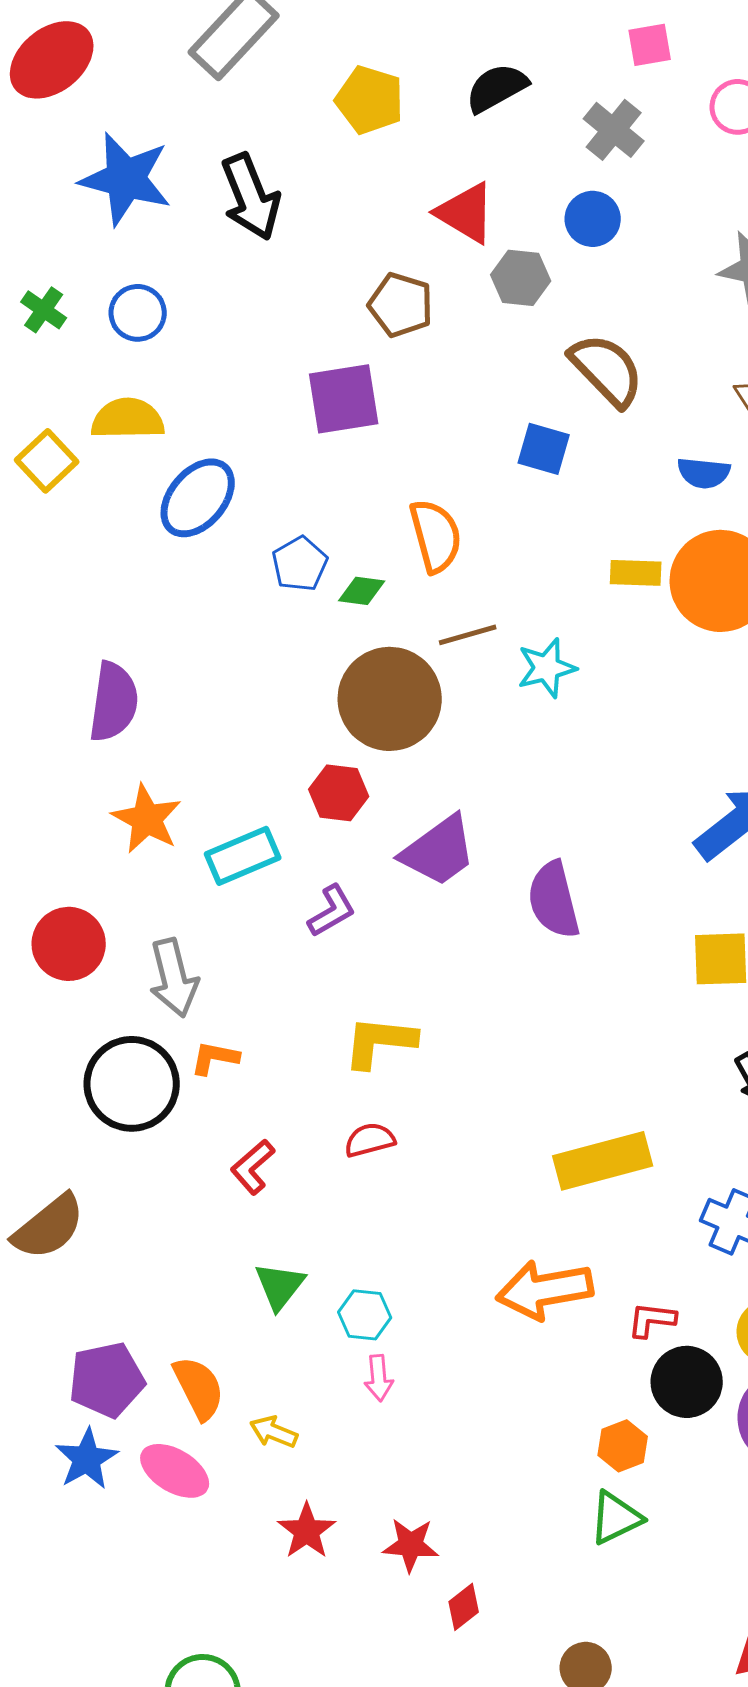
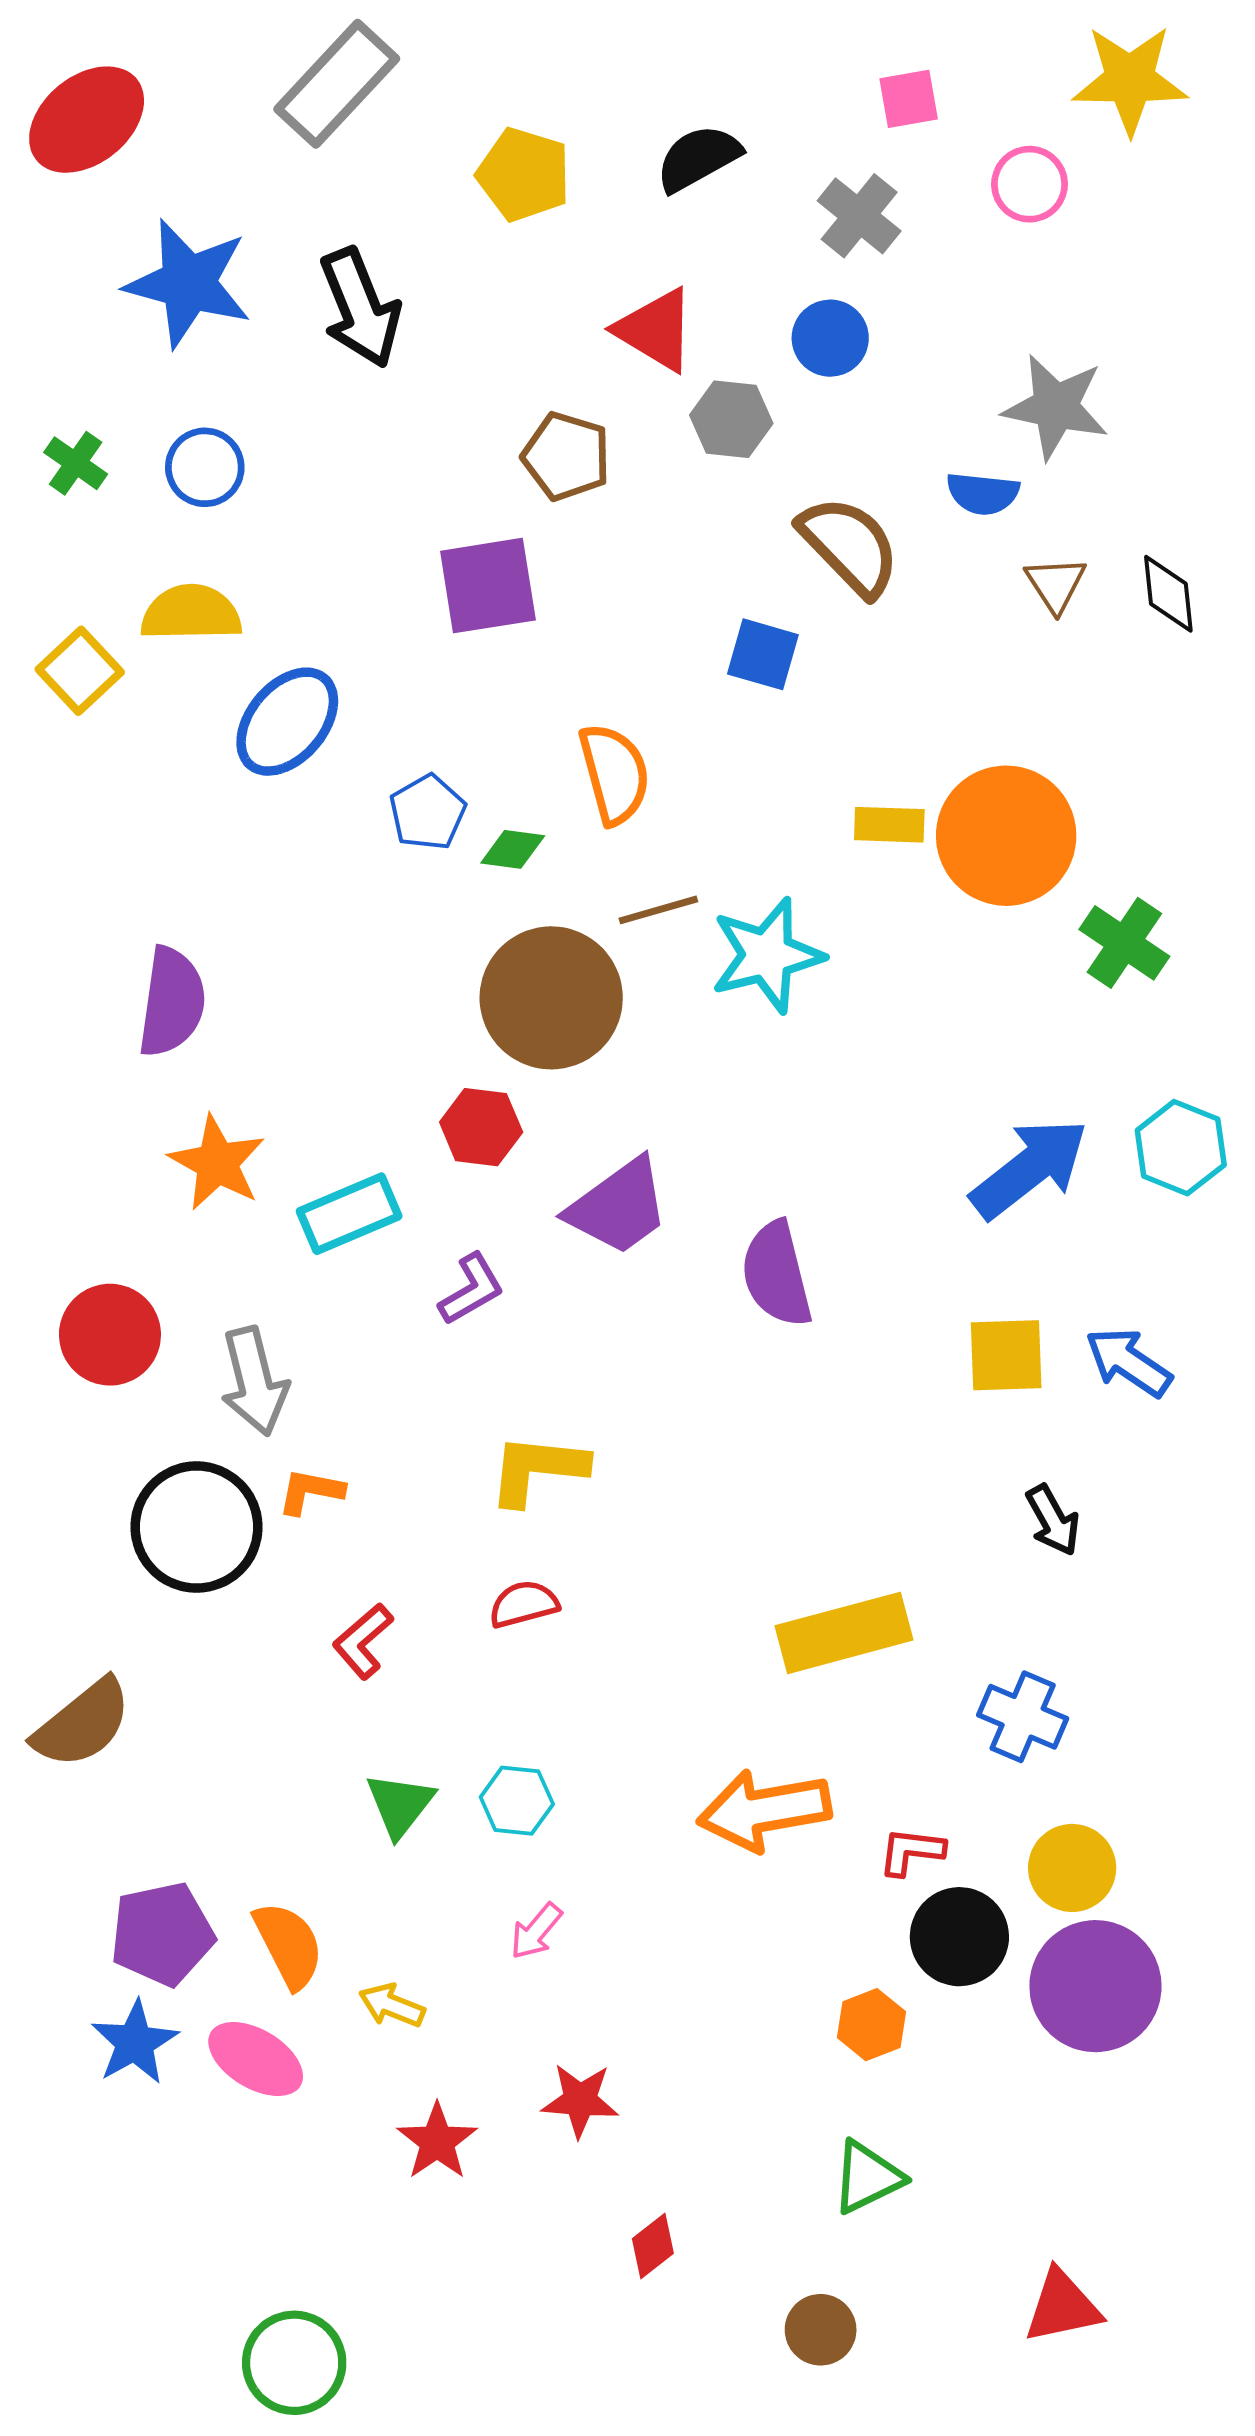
blue semicircle: (704, 473) -> (983, 493), moved
cyan star: (547, 668) -> (767, 955), size x1.4
cyan hexagon: (365, 1315) -> (517, 1801), moved
pink arrow: (379, 1378) -> (536, 1931), turned 45
green triangle: (616, 1518) -> (867, 2177), moved
red star: (411, 1545) -> (580, 2100), moved

